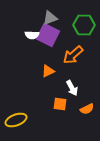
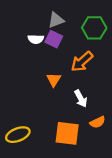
purple square: (48, 35) -> (54, 39), size x0.7
orange triangle: (48, 71) -> (54, 80), turned -32
orange square: (60, 104) -> (67, 133), moved, size x1.6

